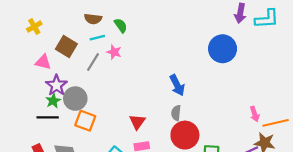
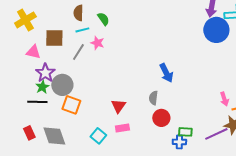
brown semicircle: (93, 19) -> (78, 13), turned 84
yellow cross: (34, 27) -> (25, 20), size x1.5
brown square: (66, 47) -> (54, 38), turned -30
blue circle: (223, 49) -> (216, 30), moved
blue arrow: (177, 85) -> (166, 73), moved
red circle: (185, 135) -> (161, 118), size x0.7

